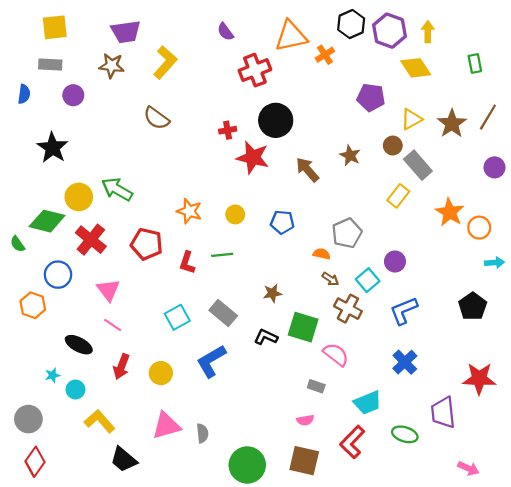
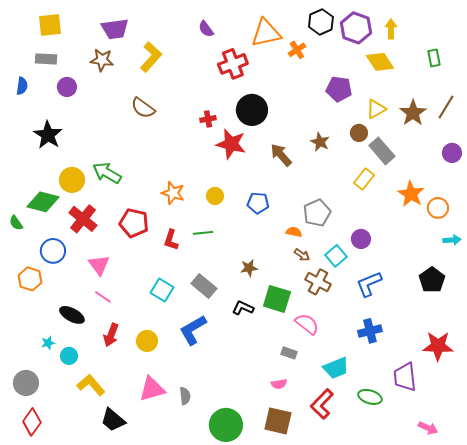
cyan square: (177, 317) -> (162, 290), turned -30
blue cross: (405, 362) -> (370, 331), turned 30

